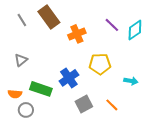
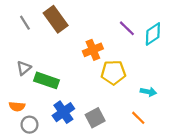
orange cross: (77, 34) -> (93, 50), moved
blue cross: (69, 78) -> (63, 112), moved
green rectangle: (41, 89) -> (46, 80), moved
orange line: (112, 105) -> (138, 118), moved

